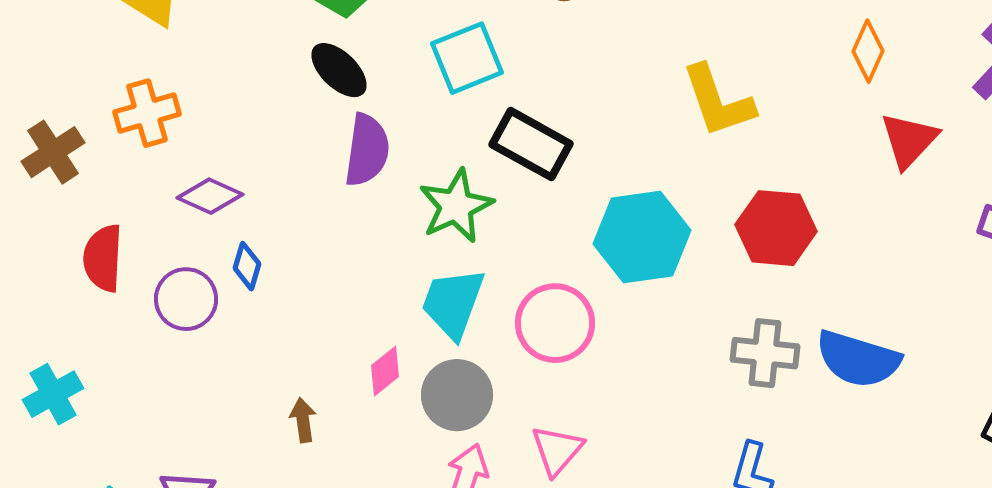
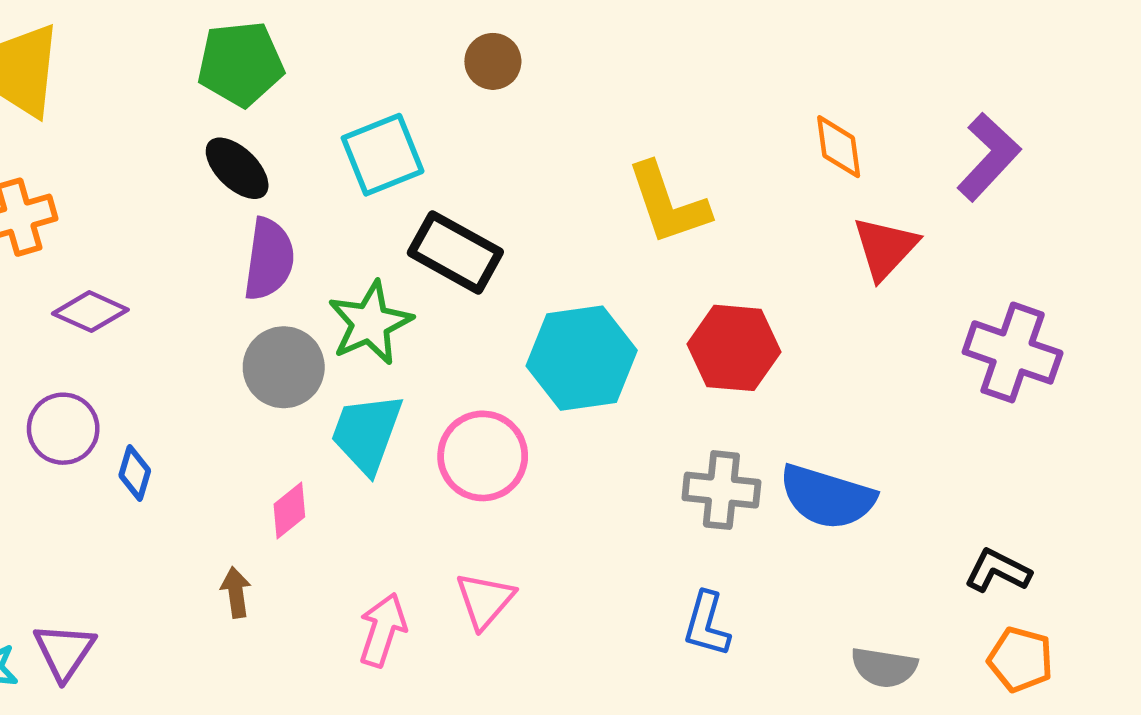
orange diamond: (868, 51) -> (839, 147), turned -32
blue diamond: (247, 266) -> (135, 473), moved
gray circle: (457, 395) -> (284, 367), moved
brown arrow: (303, 420) -> (236, 592), moved

